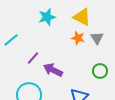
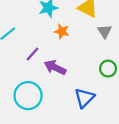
orange star: (78, 38) -> (62, 31), moved

